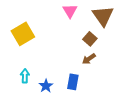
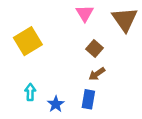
brown square: (90, 39) -> (94, 48), moved
brown arrow: (89, 59) -> (97, 74), moved

